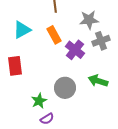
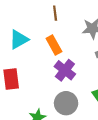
purple cross: (75, 50) -> (65, 70), moved

